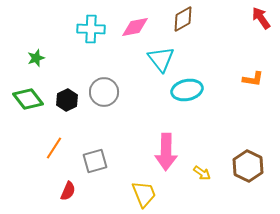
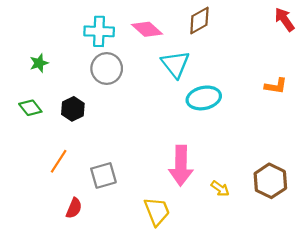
pink diamond: (135, 27) -> (147, 29), turned 52
gray circle: (104, 92) -> (107, 69), moved
green diamond: (28, 99) -> (30, 108), size x0.7

